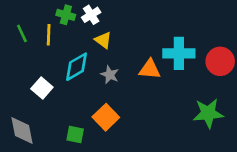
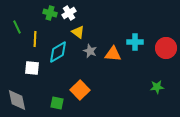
yellow line: (49, 35) -> (35, 39), moved
cyan cross: (179, 53) -> (135, 42), size x0.7
gray star: (110, 75) -> (90, 51), moved
white square: (42, 88) -> (32, 68), turned -35
green star: (208, 113) -> (157, 87), size x0.6

